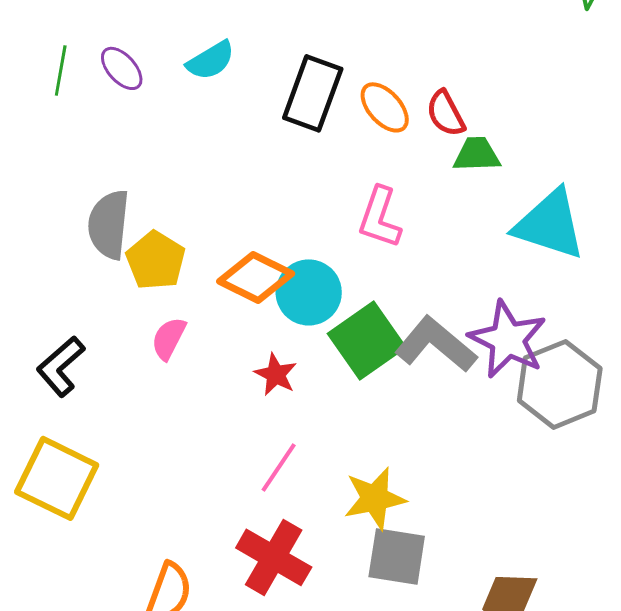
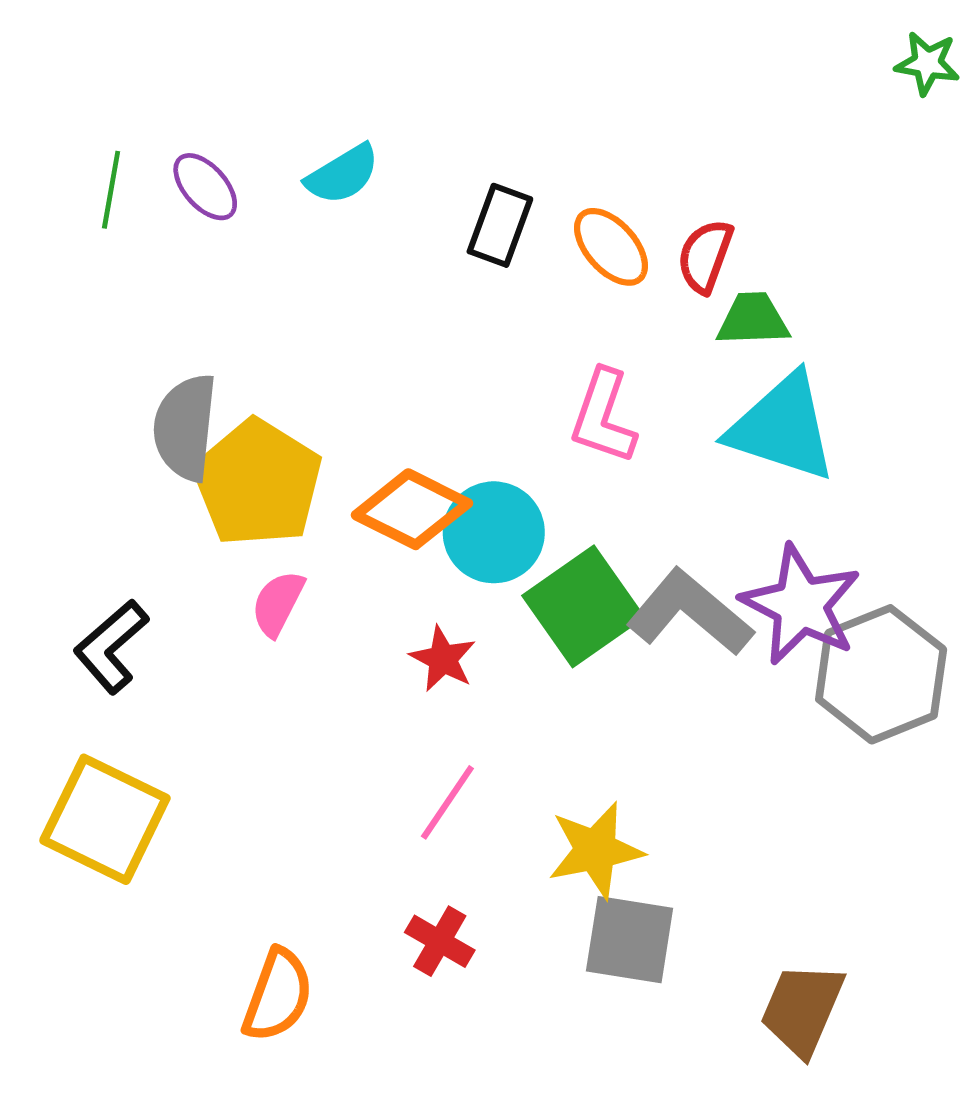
black rectangle: (313, 93) -> (500, 225), size x0.7
red semicircle: (446, 113) -> (705, 256), turned 48
cyan triangle: (550, 224) -> (782, 427), moved
yellow pentagon: (156, 260) -> (258, 483), size x1.4
red cross: (274, 557) -> (440, 941), size x0.6

